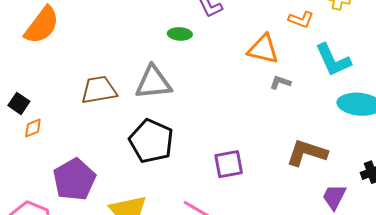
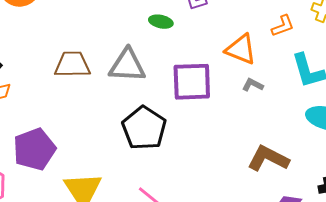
orange L-shape: (301, 20) -> (283, 26), turned -50
black pentagon: (151, 141) -> (144, 128), moved
purple square: (229, 164) -> (192, 82), moved, size x1.4

